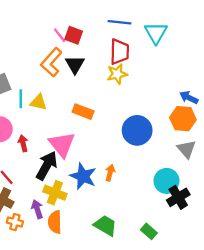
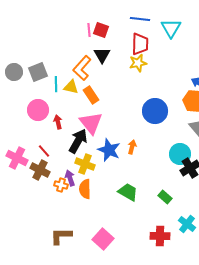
pink line: (60, 35) -> (89, 30), turned 32
orange L-shape: (51, 62) -> (82, 68), moved
orange rectangle: (83, 112) -> (91, 95), moved, turned 36
orange cross: (15, 222) -> (61, 185), moved

